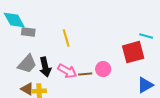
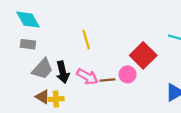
gray rectangle: (28, 32) -> (28, 44), moved
red square: (133, 52) -> (143, 55), moved, turned -30

